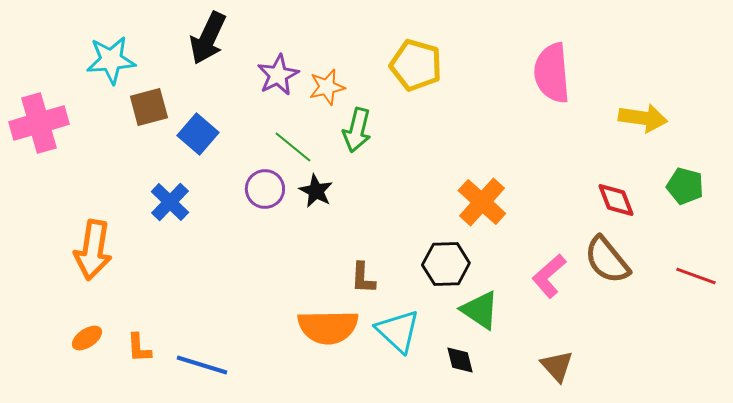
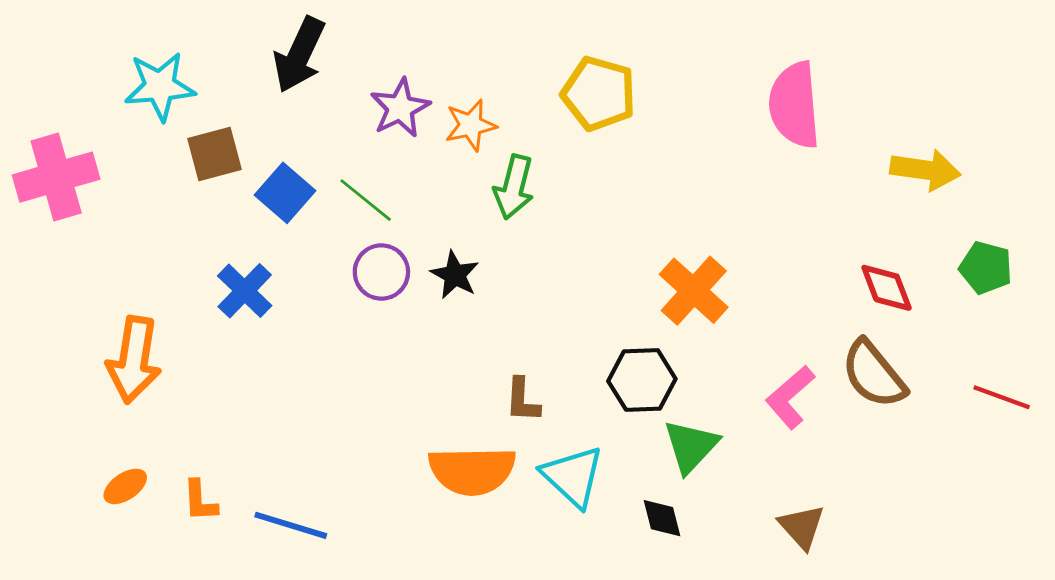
green line: (293, 147) -> (366, 200), moved
green triangle: (480, 310) -> (691, 446), turned 39

